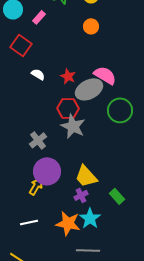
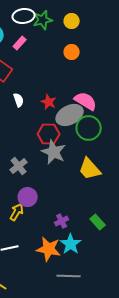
white semicircle: (38, 74) -> (19, 100), turned 40
green circle: (120, 110) -> (89, 128), moved
purple circle: (47, 171) -> (28, 197), size x0.7
yellow trapezoid: (86, 176) -> (90, 169), moved

